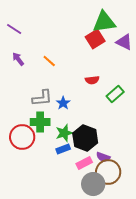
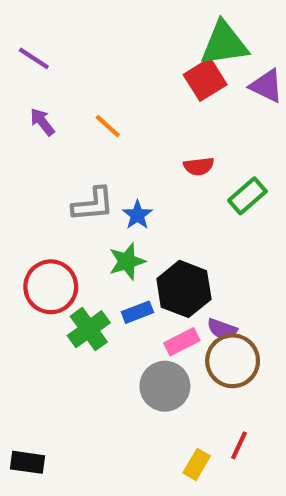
green cross: (40, 122) -> (89, 329), moved, turned -36
green star: (64, 133) -> (127, 261), moved
gray circle: (93, 184) -> (165, 386), moved

